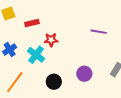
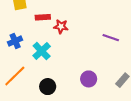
red star: (51, 40) -> (61, 26), moved
black circle: (54, 82) -> (48, 87), moved

